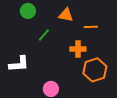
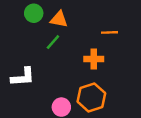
orange triangle: (66, 15) -> (59, 19), moved
orange hexagon: (95, 70) -> (91, 97), moved

